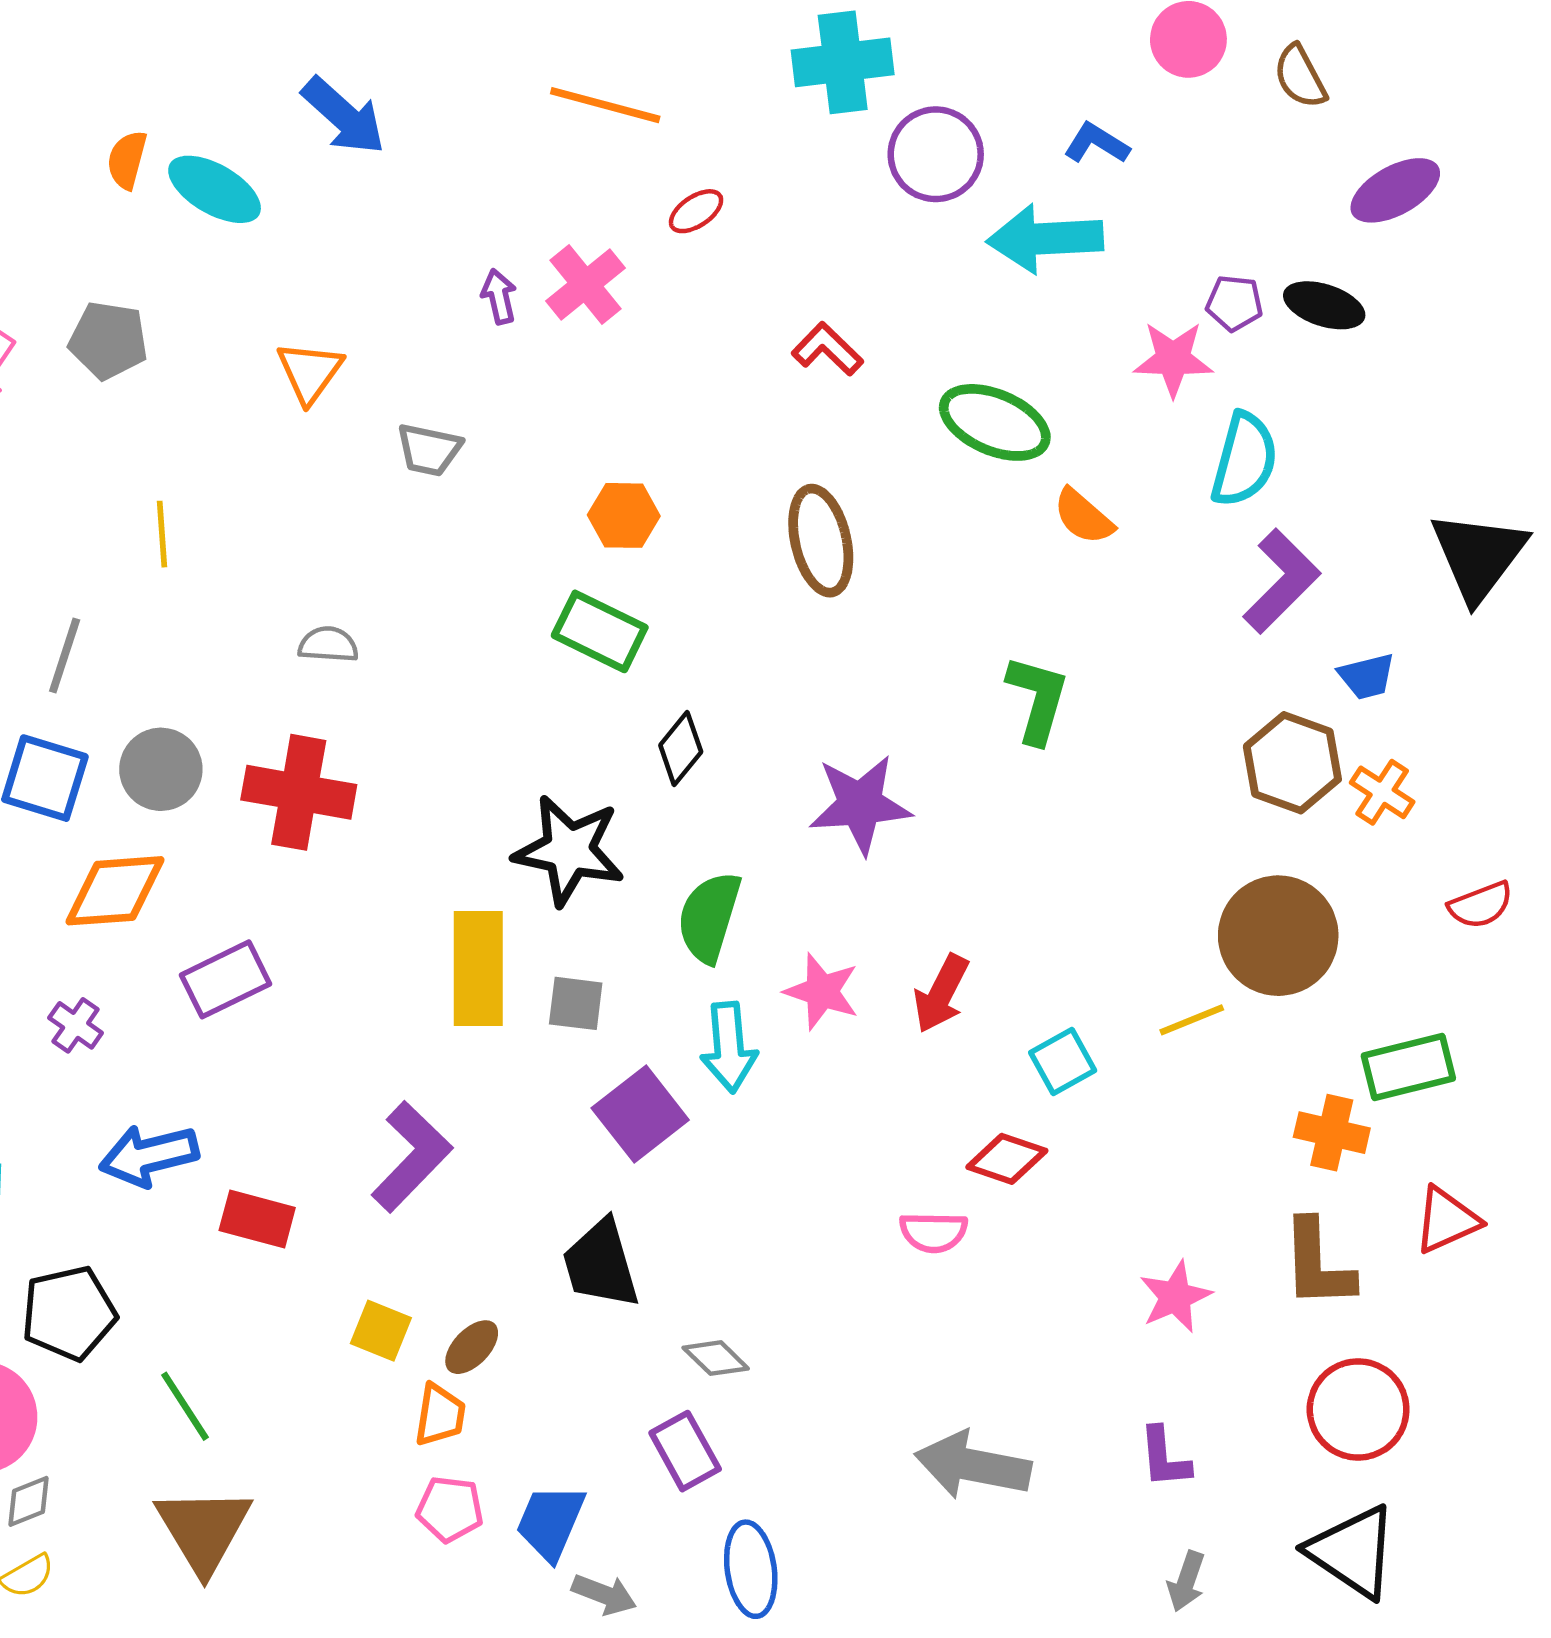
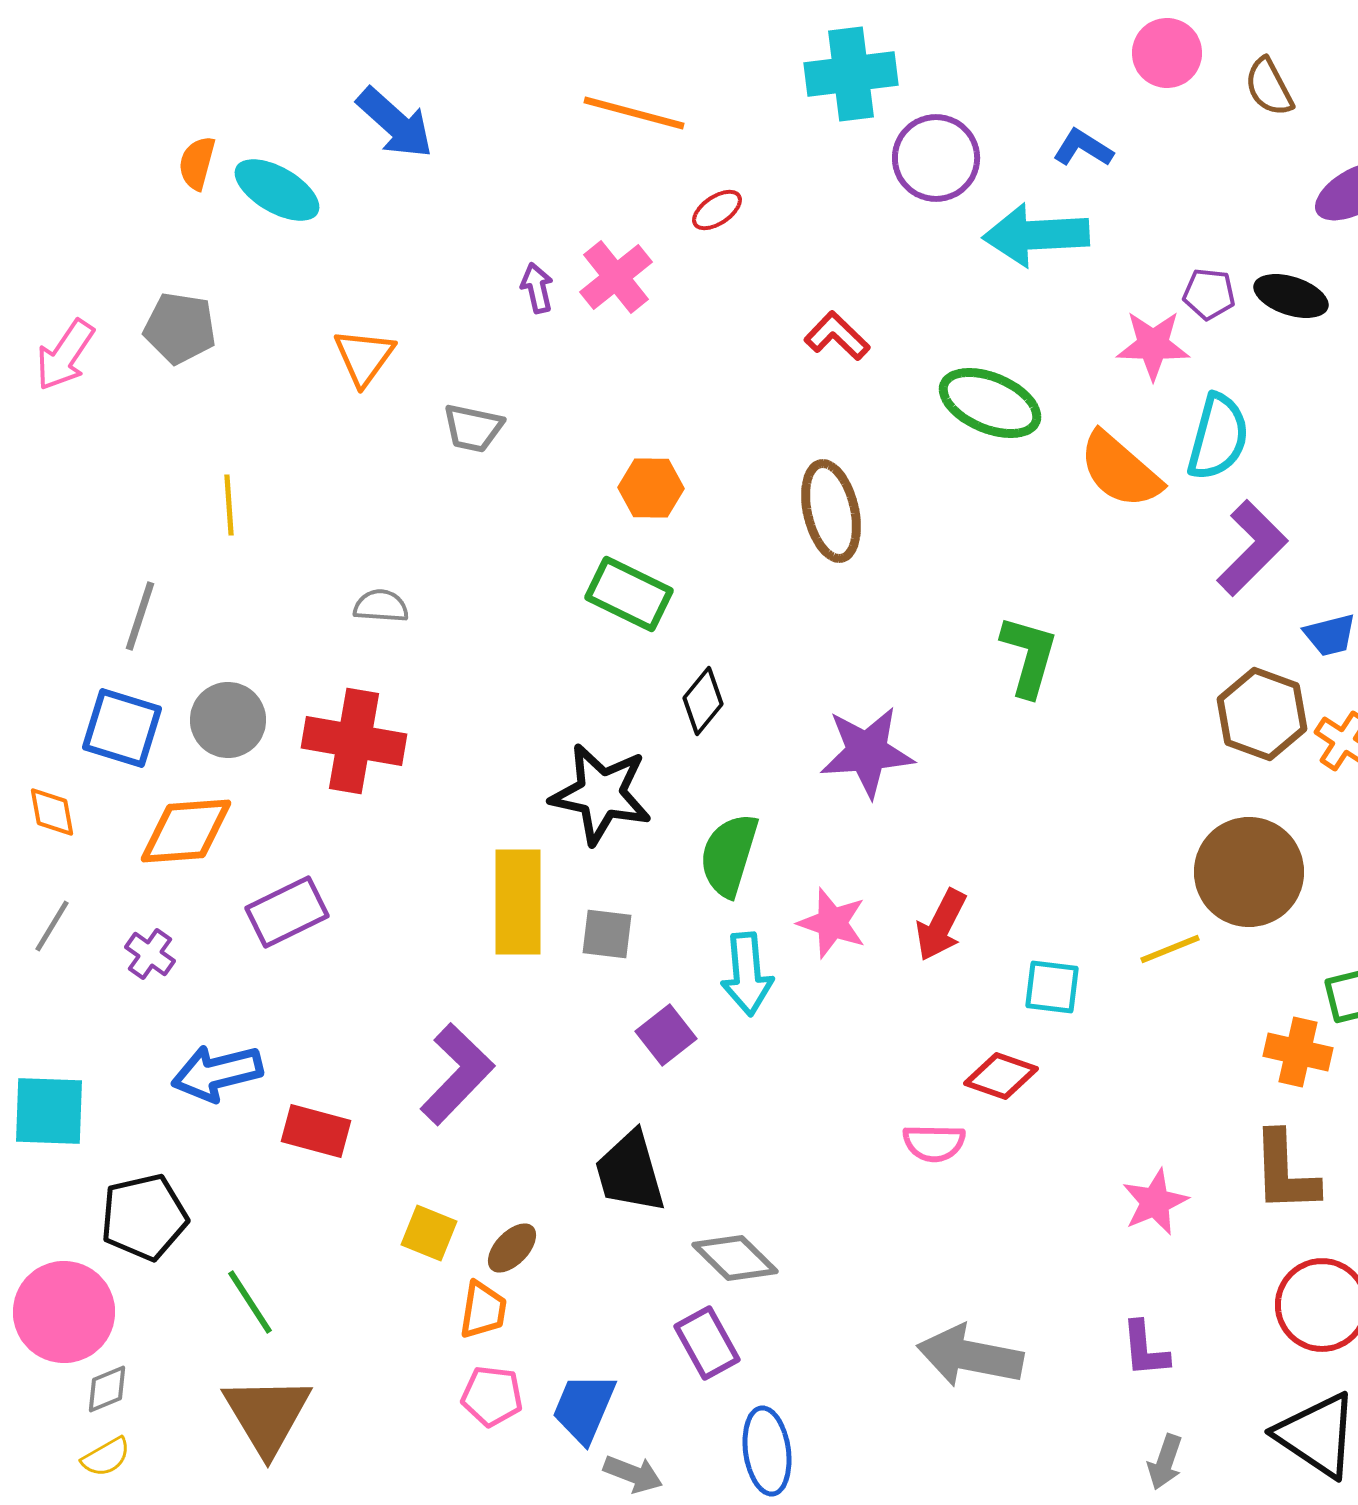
orange semicircle: (1083, 517) -> (1120, 470), moved, size x1.5
cyan square: (1063, 1061) -> (1052, 987), turned 36
purple square: (640, 1114) -> (666, 1035), size x0.7
gray diamond: (716, 1358) -> (735, 1258), size x1.4

